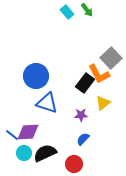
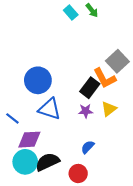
purple star: (81, 115) -> (86, 111), moved
blue line: (12, 135) -> (12, 118), moved
cyan circle: (24, 153) -> (25, 162), size x1.5

